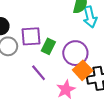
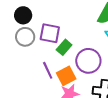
orange square: (83, 70) -> (66, 76), moved

